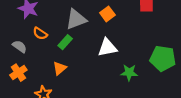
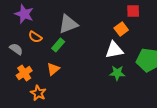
orange square: (107, 14) -> (121, 29), moved
white triangle: (107, 48) -> (114, 50), moved
orange cross: (18, 73) -> (24, 73), moved

